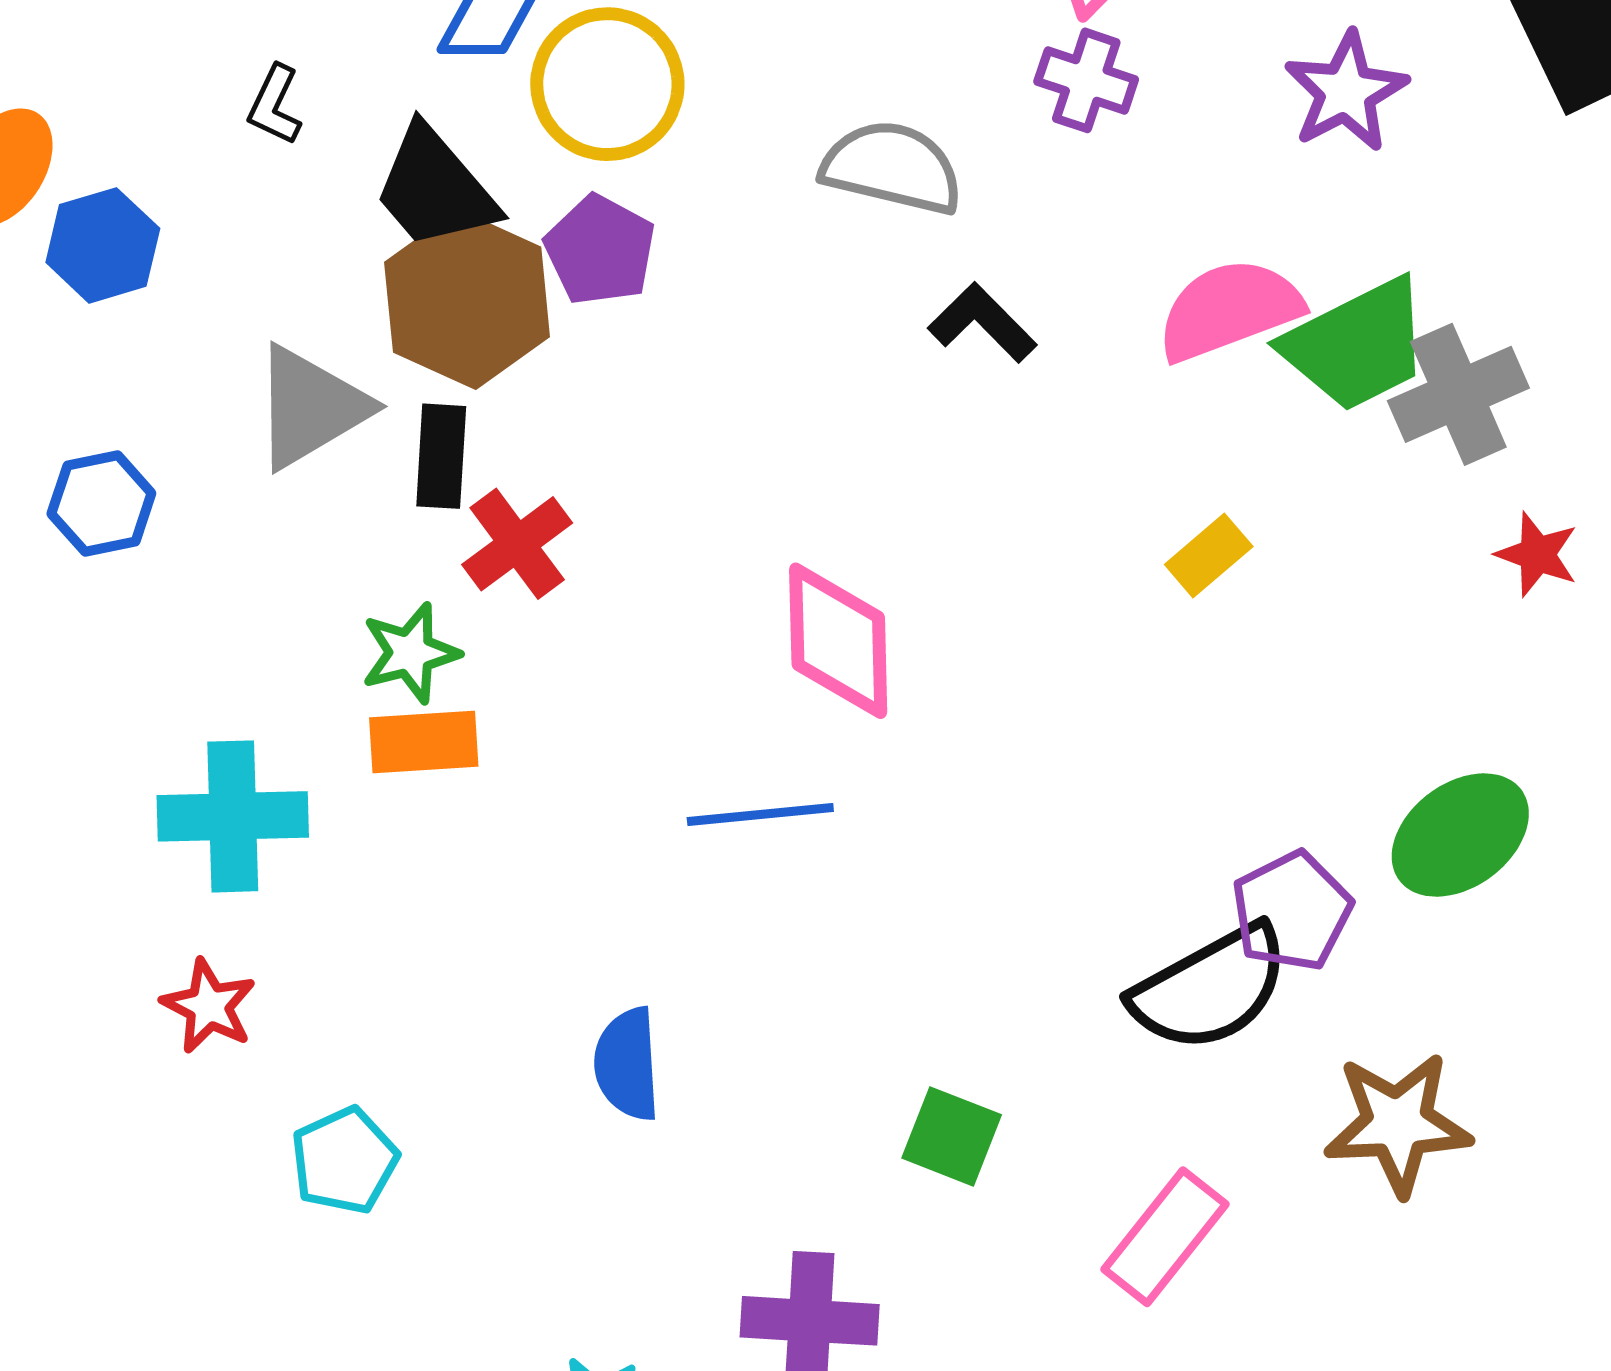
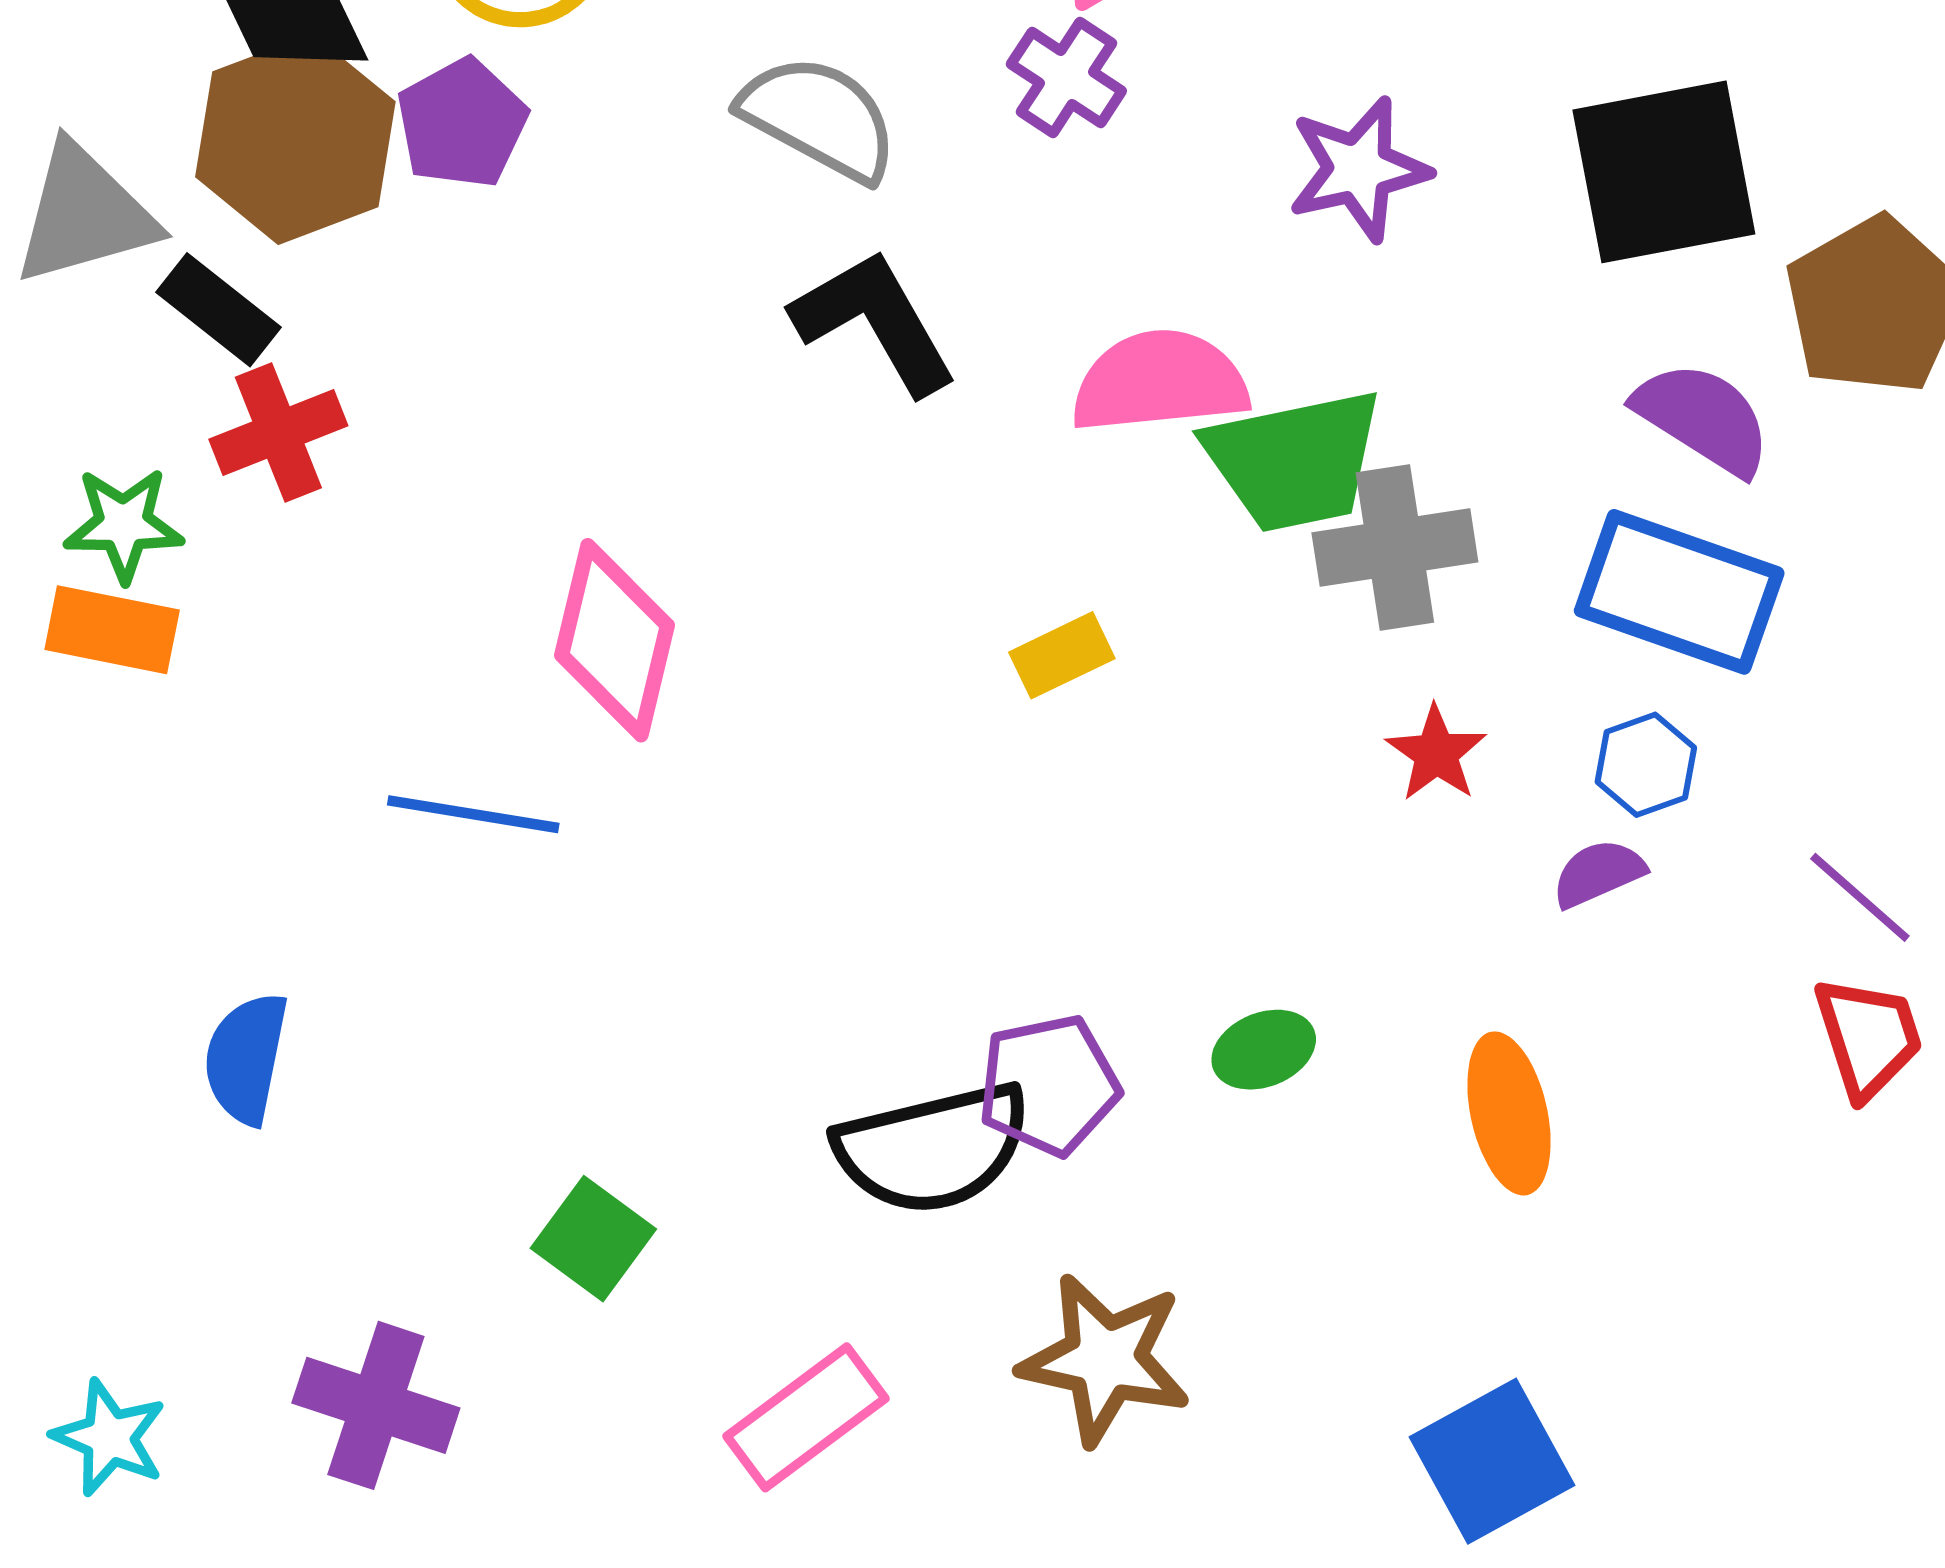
black L-shape: (982, 323) -> (875, 322), size x1.4
black rectangle: (441, 456) -> (218, 310), turned -70
green ellipse: (1460, 835) -> (1264, 1050), size x0.6

